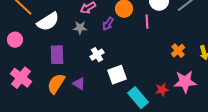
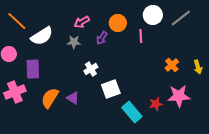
purple rectangle: (57, 55) -> (33, 69), moved
pink cross: (21, 78) -> (15, 92), turned 30

